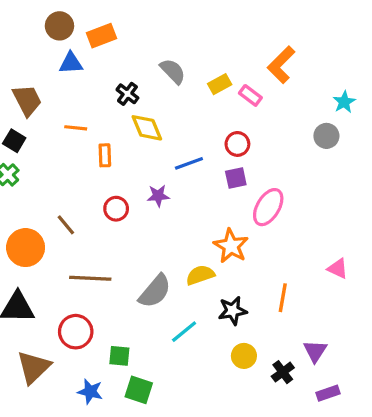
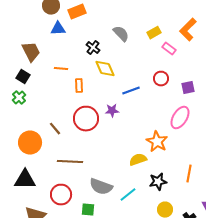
yellow rectangle: (220, 84) -> (154, 33), moved
purple square: (236, 178) -> (188, 88), moved
red circle: (116, 209) -> (86, 119), size x1.6
gray semicircle: (155, 291) -> (101, 187), moved, turned 70

